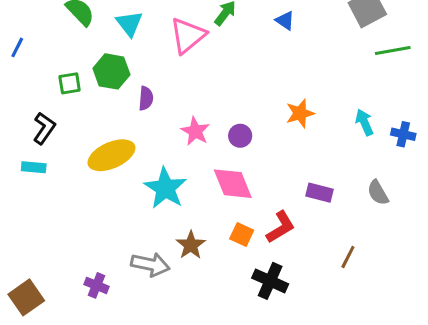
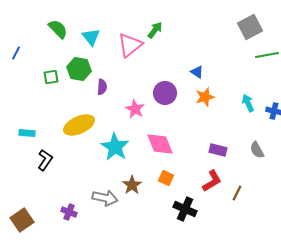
blue triangle: (285, 21) -> (197, 72), moved
black L-shape: (44, 128) -> (45, 160), moved
purple circle: (240, 136) -> (165, 93), moved, size x1.5
red L-shape: (281, 227) -> (212, 181), moved

